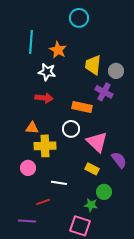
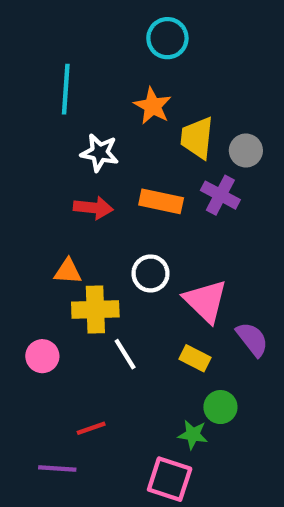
orange star: (58, 50) -> (153, 106), moved
orange rectangle: (82, 107) -> (161, 201), moved
pink circle: (28, 168) -> (42, 356), moved
white line: (59, 183) -> (125, 354), moved, turned 49

